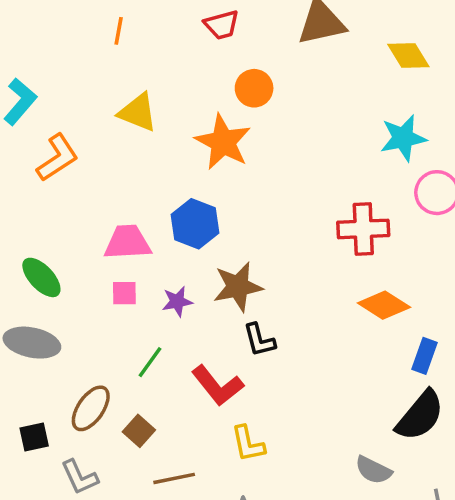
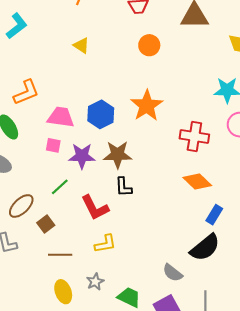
yellow triangle: (138, 112) -> (81, 45), size x0.7
orange star: (223, 142) -> (147, 106), moved
orange L-shape: (57, 158) -> (26, 92), moved
purple star: (177, 301) -> (82, 156), size x1.5
yellow L-shape: (248, 444) -> (105, 244), turned -100

